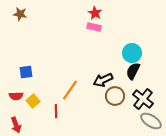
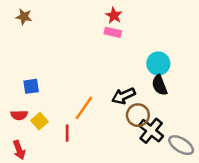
black semicircle: (133, 71) -> (160, 85), turned -48
black cross: (143, 99) -> (151, 131), moved

